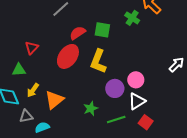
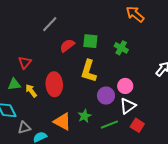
green cross: (132, 18) -> (121, 48), moved
red ellipse: (68, 56) -> (54, 84), moved, turned -35
yellow arrow: (33, 90) -> (31, 91), moved, turned 112
orange triangle: (54, 100) -> (62, 121), moved, turned -48

